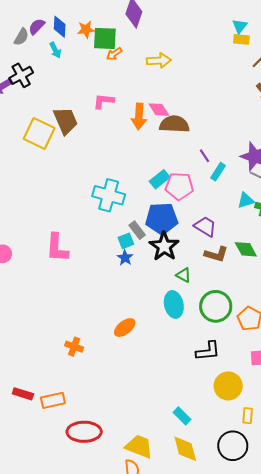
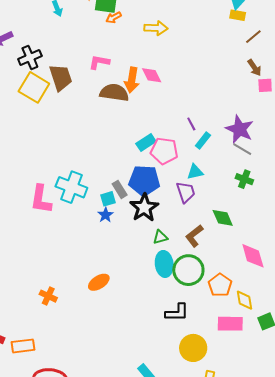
black cross: (21, 75) -> (30, 58), moved
brown semicircle: (174, 124) -> (114, 93), moved
cyan cross: (109, 195) -> (71, 187), moved
cyan triangle: (246, 200) -> (195, 172), moved
purple trapezoid: (205, 226) -> (186, 192), turned 35
brown L-shape: (216, 254) -> (194, 236), moved, turned 120
green triangle: (184, 275) -> (160, 237), turned -49
cyan ellipse: (174, 304) -> (164, 264), moved

